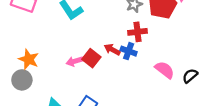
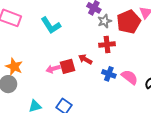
blue cross: (129, 51) -> (109, 74), moved
red square: (91, 58) -> (67, 66), turned 35

